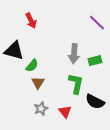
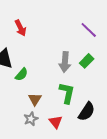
green rectangle: (95, 61) -> (87, 61), moved, turned -32
brown triangle: (38, 83) -> (35, 99), moved
black semicircle: (95, 102) -> (87, 112), turned -84

